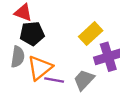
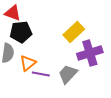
orange triangle: (40, 68) -> (28, 63), size x0.7

